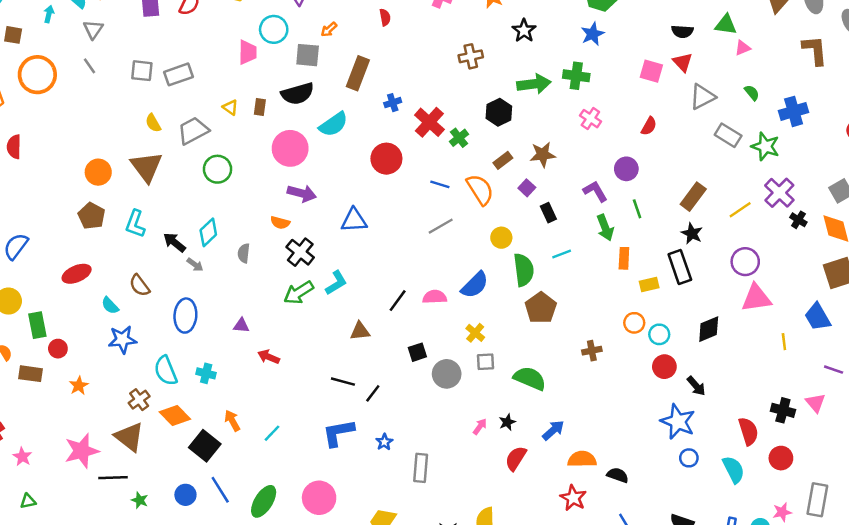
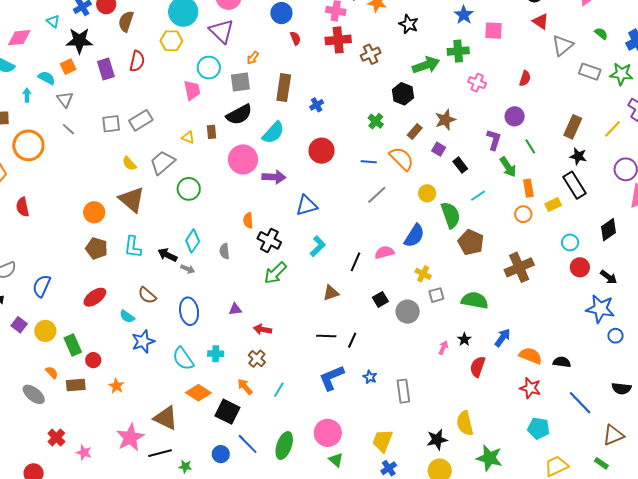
pink square: (651, 71) -> (493, 31), moved
red cross: (429, 122) -> (338, 40), moved, turned -35
purple L-shape: (595, 191) -> (494, 140), turned 60
purple arrow: (302, 193) -> (274, 177), moved
orange semicircle: (280, 223) -> (248, 220), turned 84
cyan L-shape: (336, 283) -> (318, 246), moved
orange circle: (634, 323) -> (523, 214), moved
brown cross: (592, 351) -> (519, 267), size x1.8
brown cross: (139, 400) -> (257, 359), moved
orange semicircle: (582, 459) -> (531, 356), turned 35

